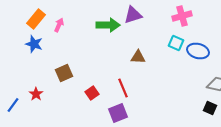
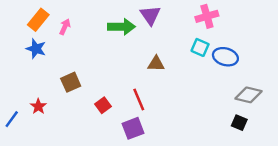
purple triangle: (133, 15) -> (150, 15), turned -48

